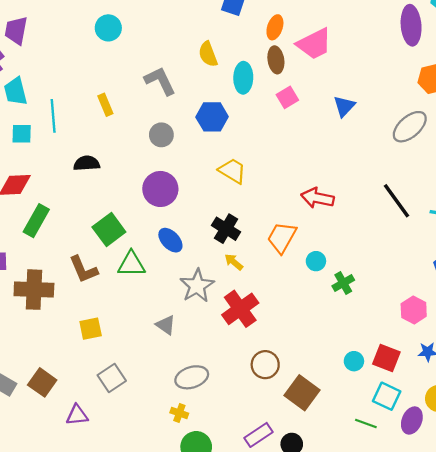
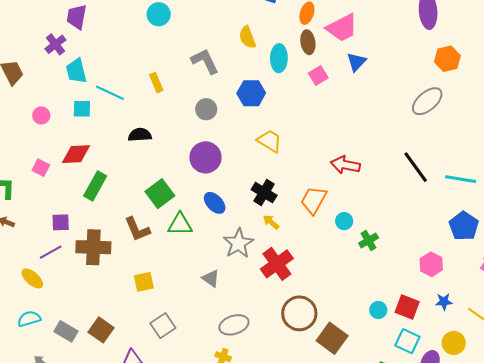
blue triangle: (344, 106) -> (356, 62), moved
cyan line: (53, 116) -> (110, 93), turned -60
brown circle: (265, 365) -> (299, 313), size x1.4

